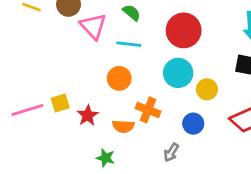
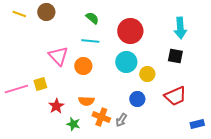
pink triangle: (93, 26) -> (58, 56), moved
orange cross: (148, 110) -> (101, 117), moved
red star: (88, 115) -> (56, 106), moved

